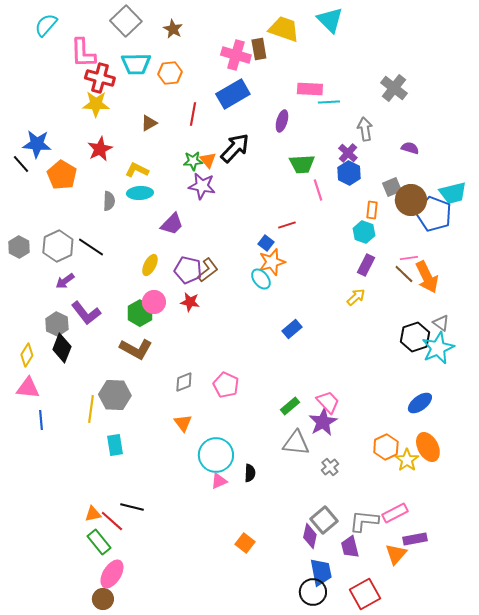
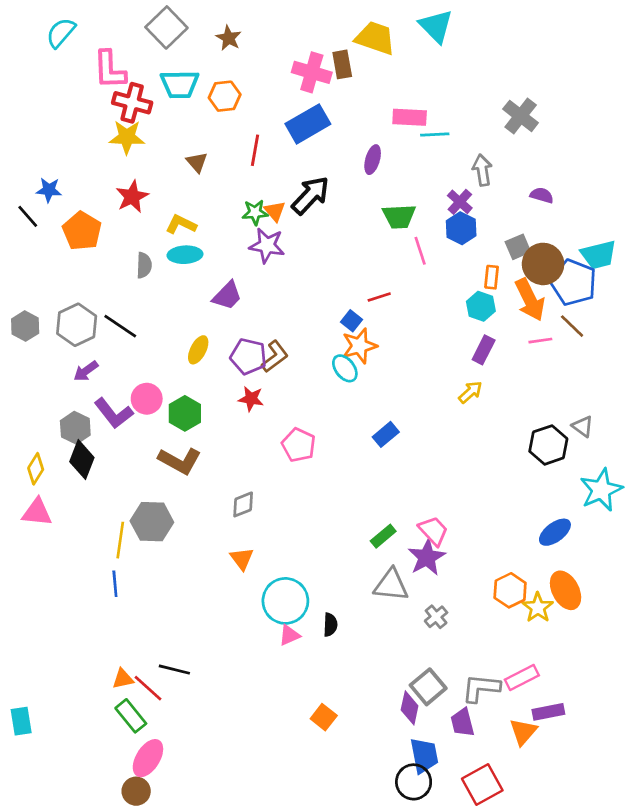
brown triangle: (149, 123) -> (197, 162), turned -42
blue star: (37, 144) -> (49, 190), size x0.7
brown line: (404, 274) -> (572, 326), moved
orange arrow: (427, 277) -> (530, 300), moved
pink circle: (154, 302) -> (147, 399), moved
cyan star: (438, 348) -> (601, 490), moved
pink pentagon: (226, 385) -> (299, 445), moved
blue line: (41, 420) -> (115, 584), moved
cyan rectangle: (115, 445) -> (21, 721), moved

